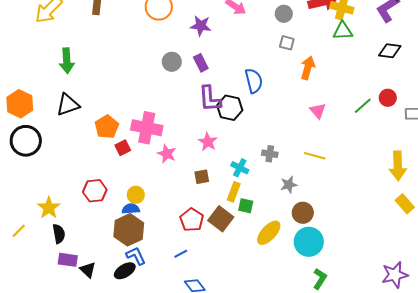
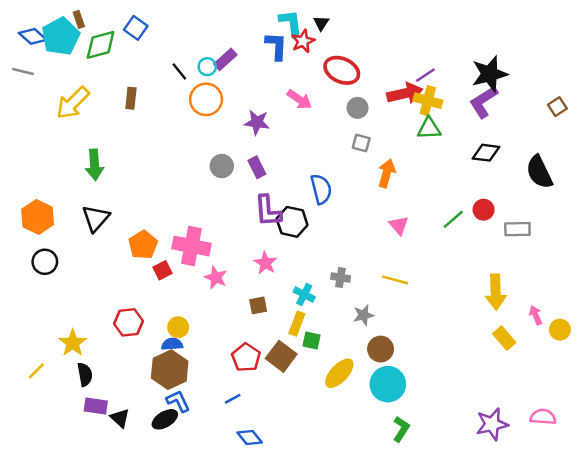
black triangle: (68, 105) -> (96, 218), turned -30
black circle: (26, 141) -> (45, 262), size x0.7

